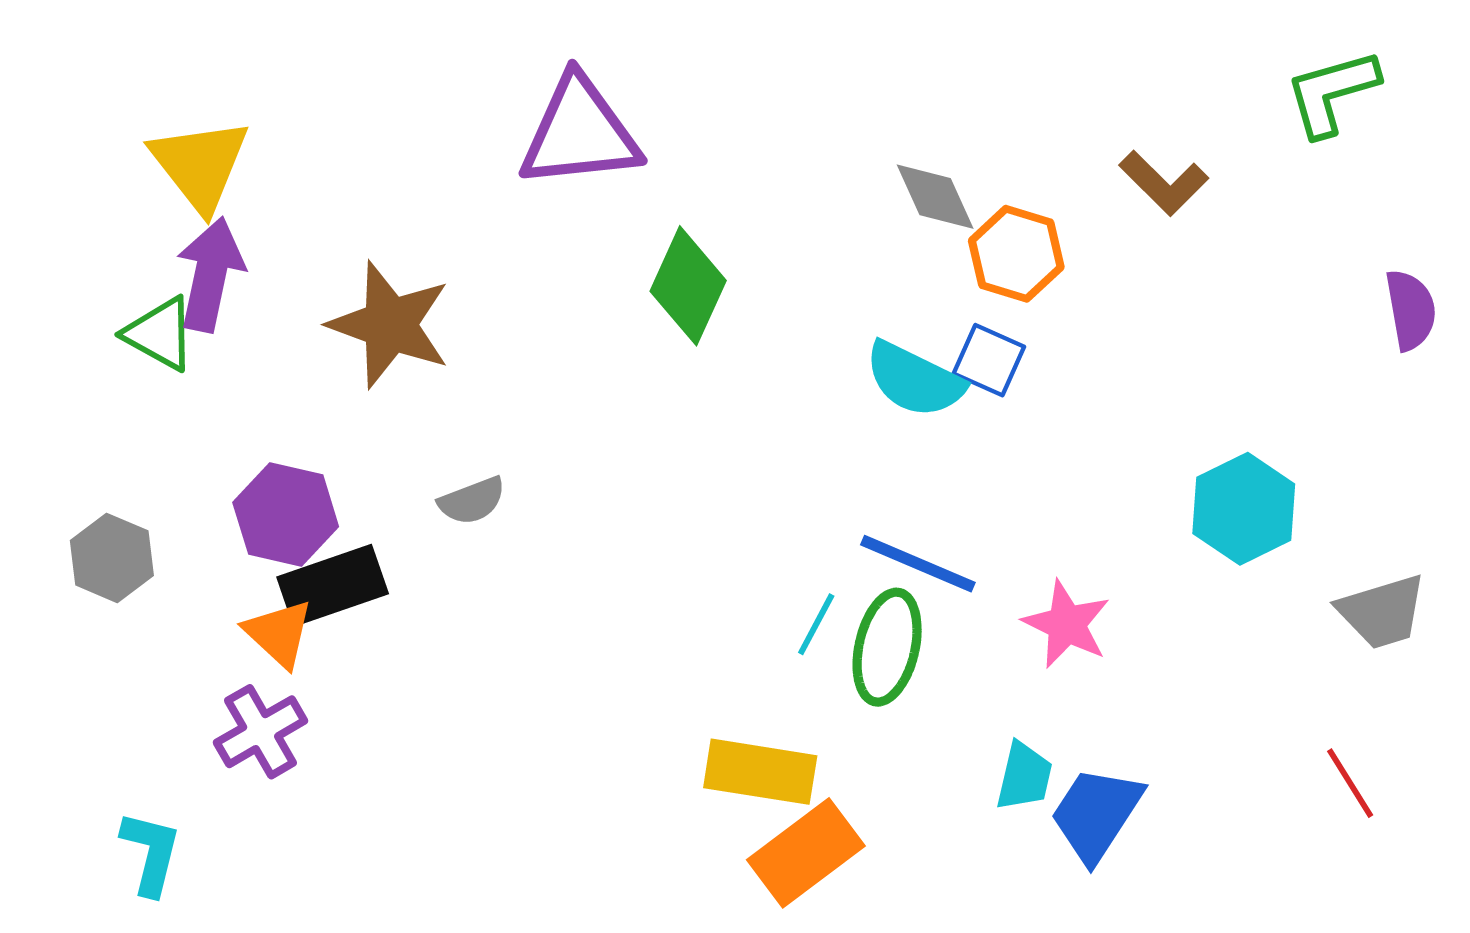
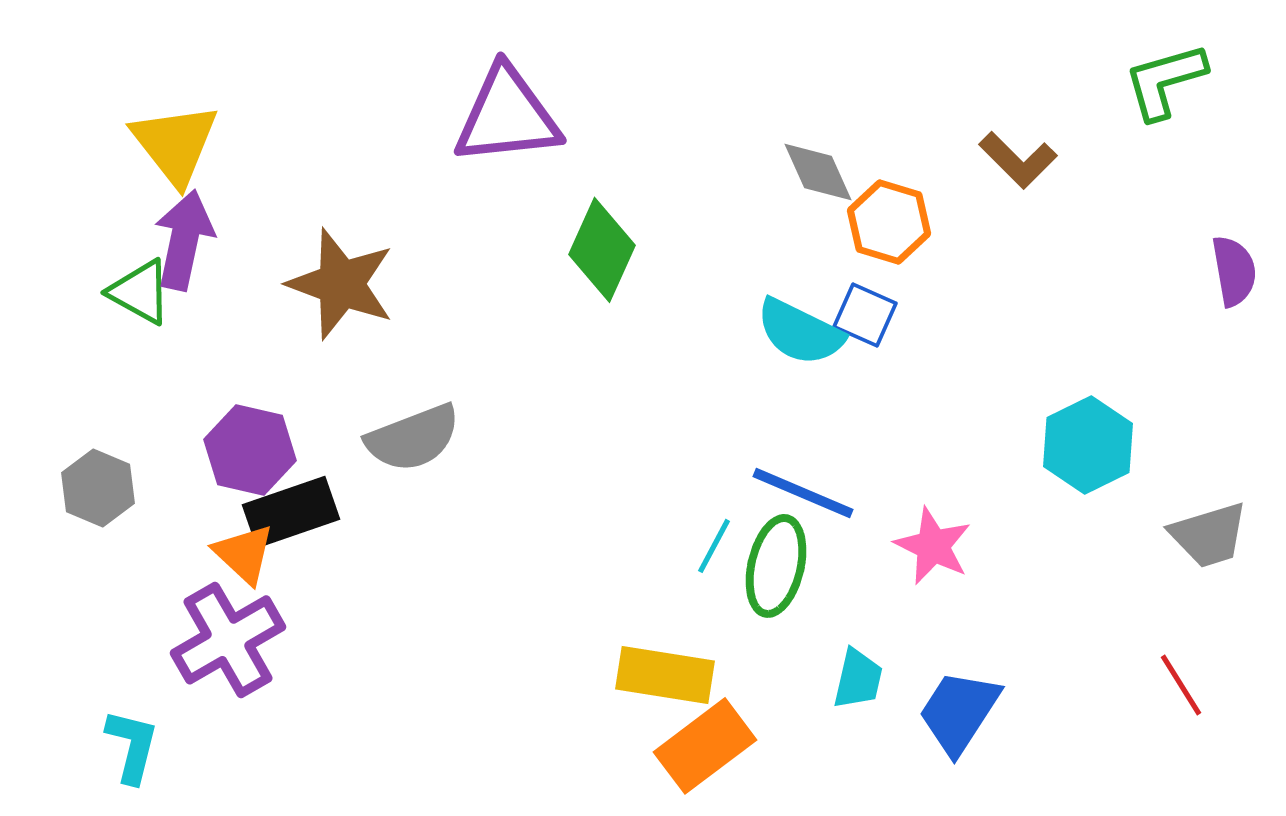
gray semicircle: (472, 501) -> (413, 438), size x1.6
purple cross: (261, 732) -> (228, 640), size x1.4
cyan trapezoid: (1024, 776) -> (858, 679), moved

